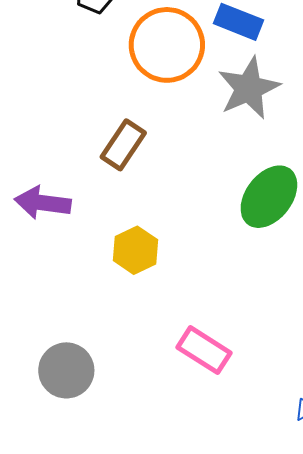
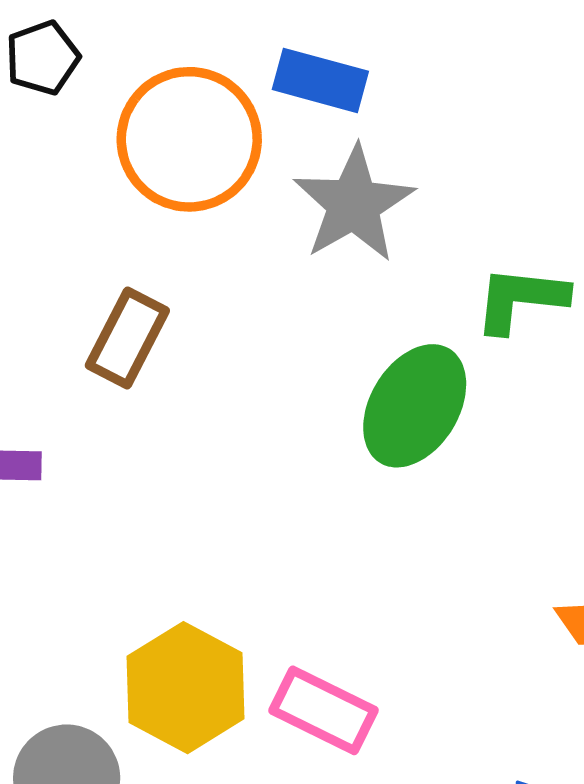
yellow hexagon: (135, 250) -> (185, 688), moved, size x1.4

